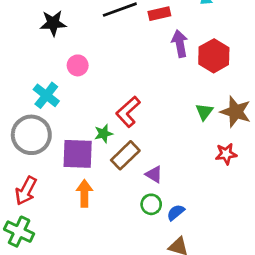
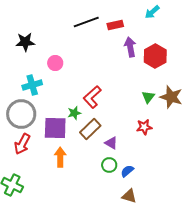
black star: (53, 23) -> (25, 42), moved
cyan cross: (46, 95) -> (32, 85), turned 36
red star: (226, 154) -> (144, 127), moved
red arrow: (26, 191) -> (22, 144), moved

